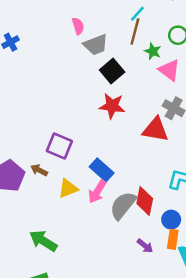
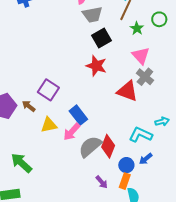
pink triangle: (169, 70) -> (141, 56), moved

